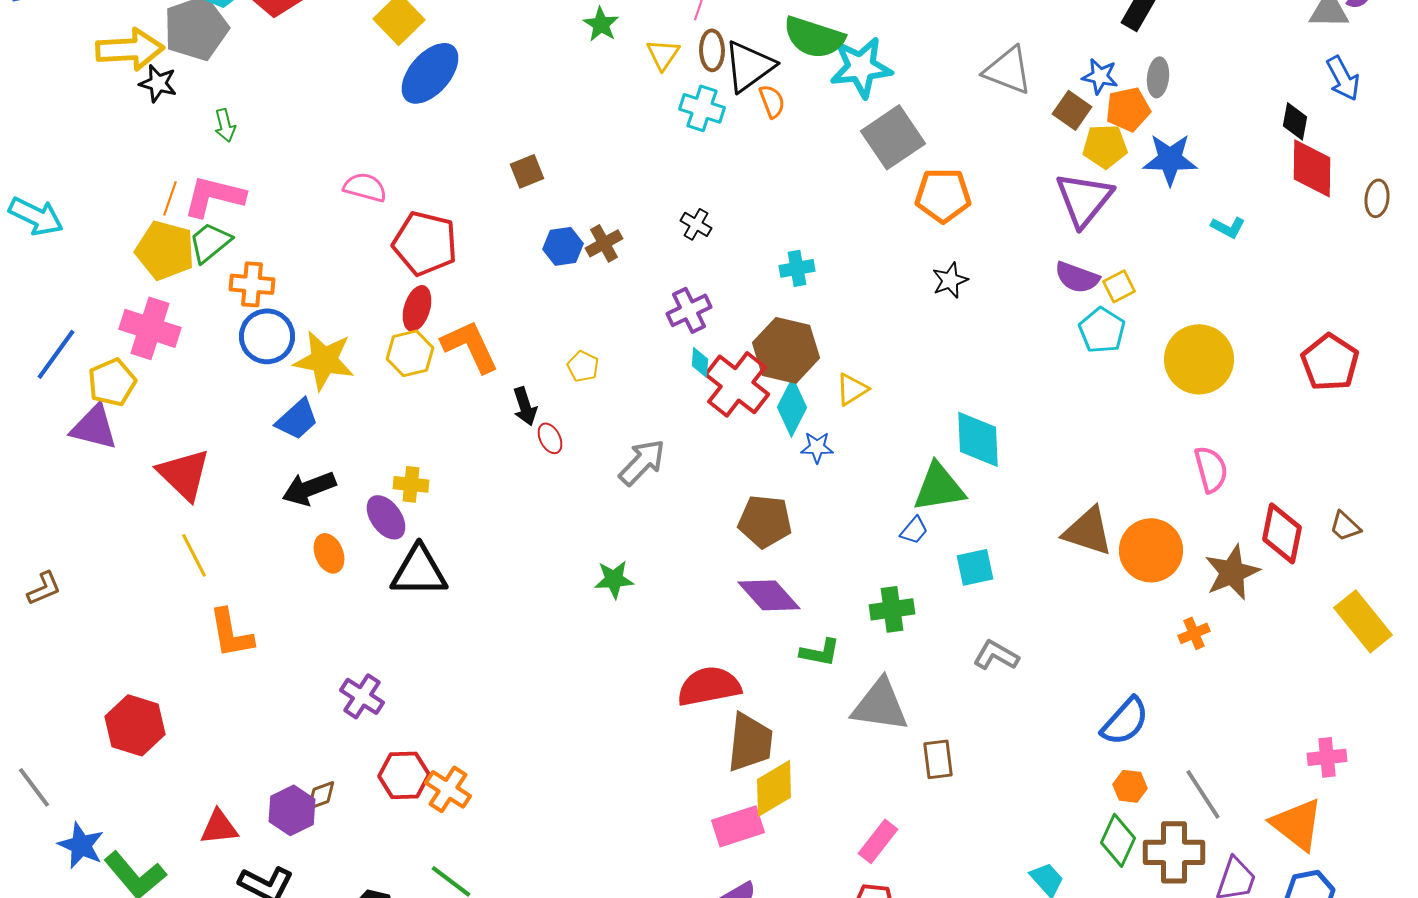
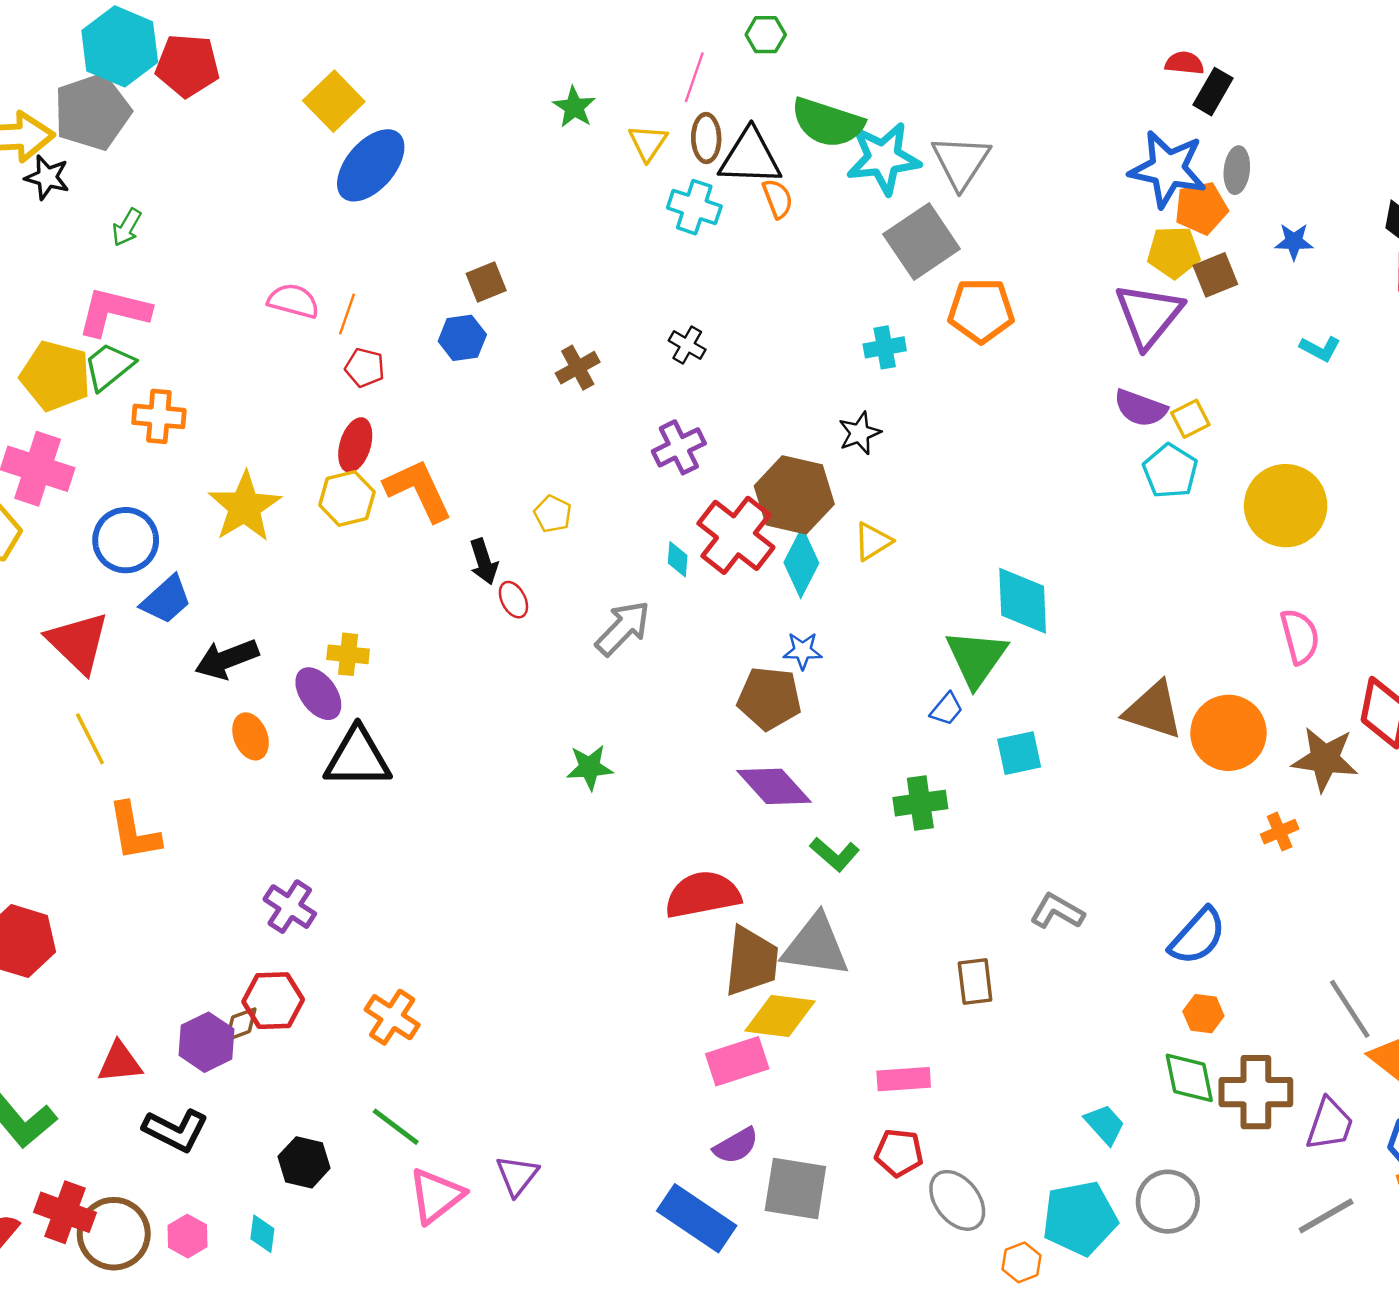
black triangle: (749, 66) -> (750, 157), turned 38
gray triangle: (1008, 70) -> (961, 162), moved, turned 42
blue star: (1100, 76) -> (1168, 169), size x1.8
brown square: (1072, 110) -> (1215, 275), moved, turned 33
green arrow: (225, 125) -> (127, 227), turned 44
blue star: (1170, 159) -> (1294, 242), moved, size x0.6
orange line: (170, 198) -> (347, 314), moved
red pentagon: (425, 243) -> (365, 368), size x0.5
blue hexagon: (563, 246) -> (462, 338), moved
cyan cross: (797, 268) -> (885, 347), moved
black star: (950, 280) -> (860, 433), moved
blue circle: (267, 336) -> (126, 540), moved
yellow star: (324, 360) -> (245, 507), turned 30
cyan diamond: (700, 362) -> (678, 559), moved
blue trapezoid: (297, 419) -> (166, 600), moved
blue star: (817, 447) -> (803, 651), moved
green triangle: (939, 487) -> (976, 658), turned -46
brown star: (1232, 572) -> (1325, 759), turned 30
green L-shape: (820, 652) -> (835, 854), turned 30
gray L-shape: (996, 655) -> (1057, 911), moved
gray triangle: (880, 705) -> (816, 946), moved
red hexagon: (404, 775) -> (273, 1001), moved
yellow diamond: (774, 788) -> (780, 1016), turned 38
gray line: (1203, 794) -> (1350, 1009), moved
green diamond: (1118, 840) -> (1189, 1078), turned -36
pink rectangle: (878, 841) -> (904, 1079), turned 48

